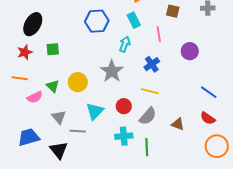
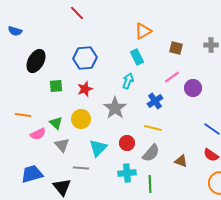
blue hexagon: (97, 21) -> (85, 58), moved
pink line: (159, 34) -> (172, 77), moved, turned 63
red star: (25, 52) -> (85, 89), moved
gray triangle: (59, 117) -> (62, 145), moved

